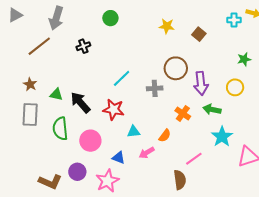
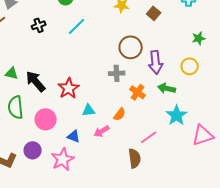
cyan line: (122, 78) -> (77, 26), moved
gray cross: (155, 88) -> (117, 73), moved
red star: (113, 109) -> (69, 88), turned 30

